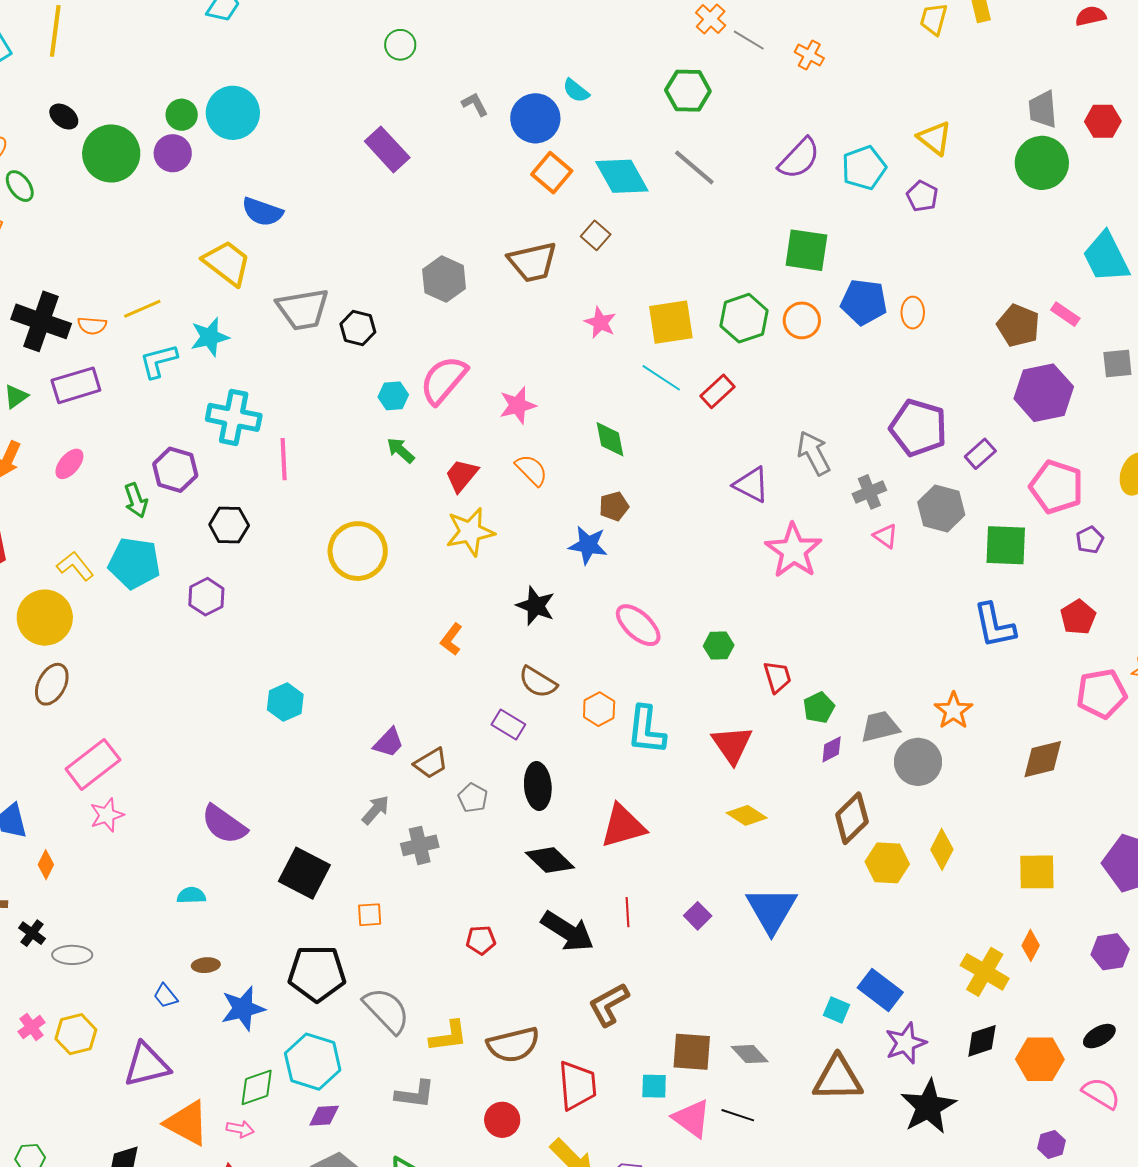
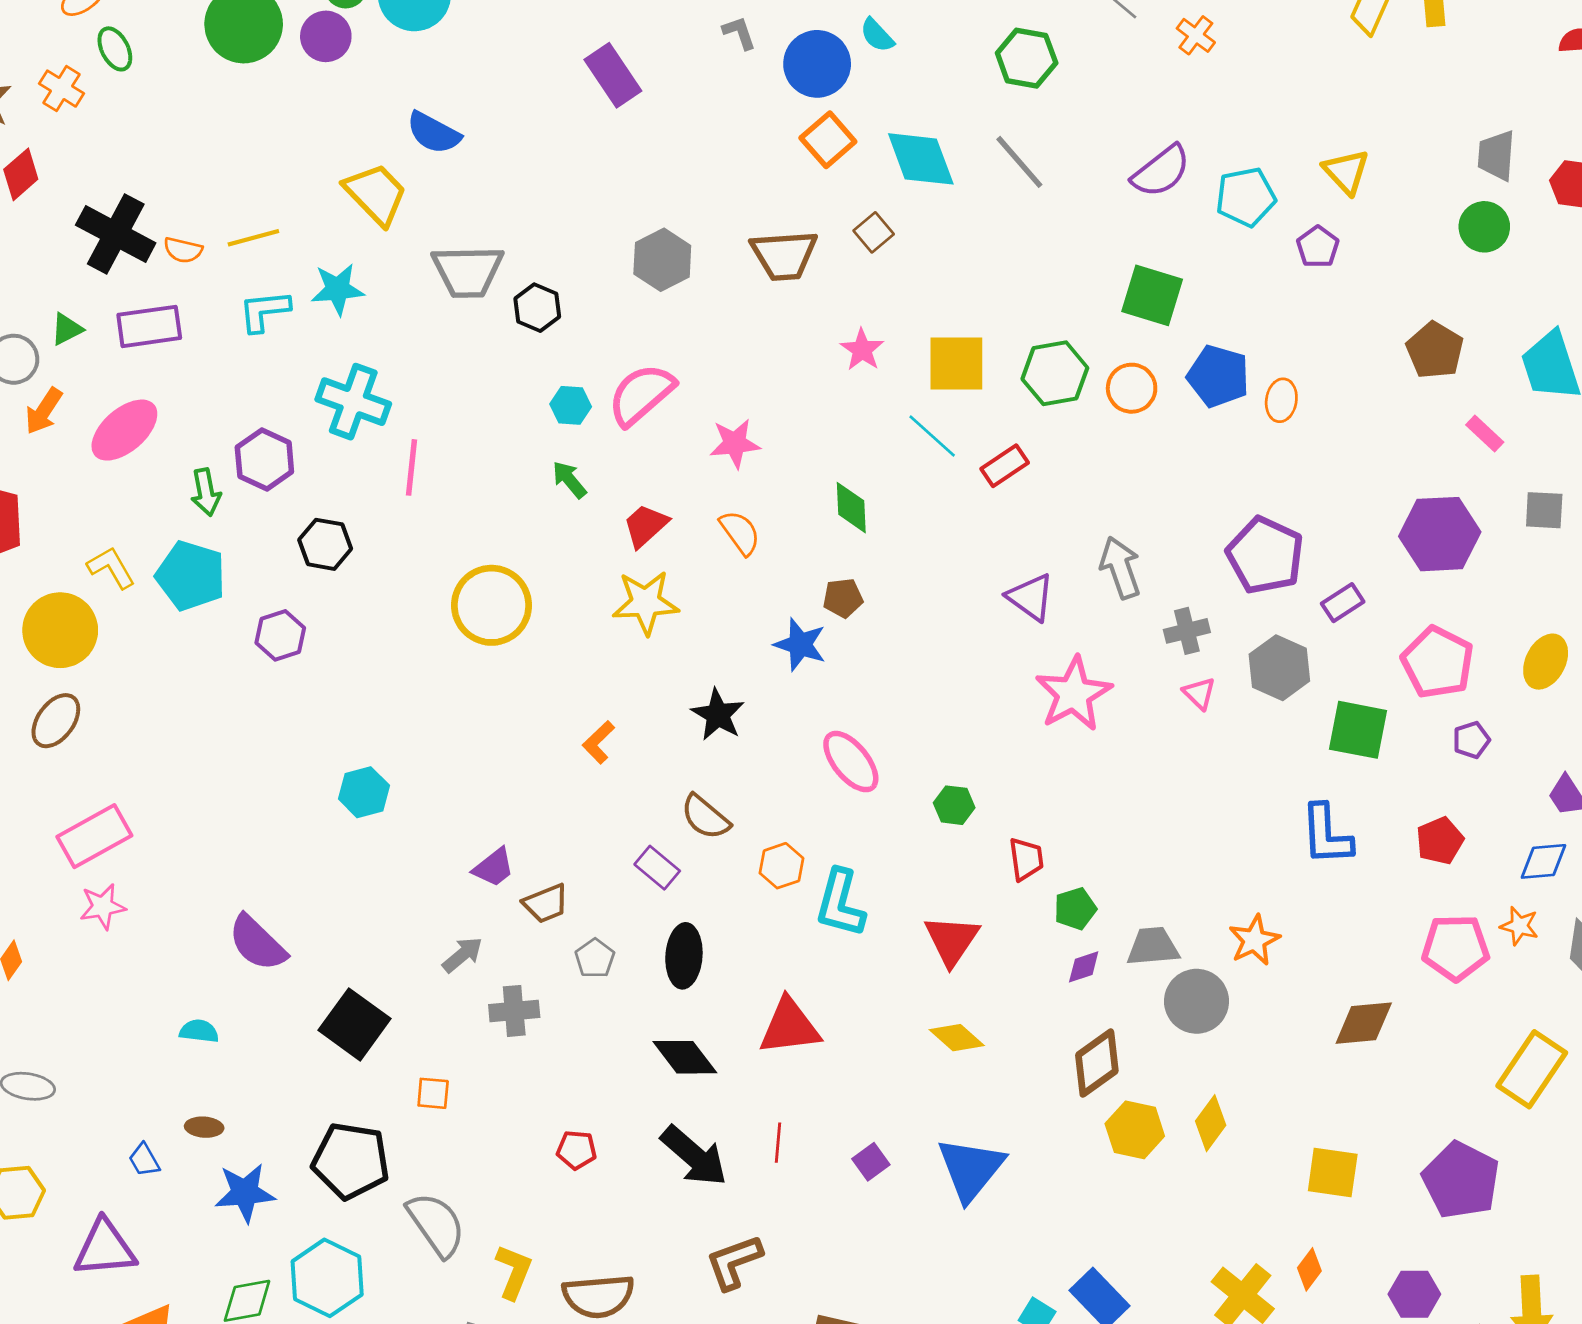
green circle: (1042, 163) -> (1484, 227), size x0.7
brown pentagon: (1018, 325) -> (1435, 350), moved
pink ellipse: (69, 464) -> (124, 430), size x1.6
yellow L-shape: (449, 1036) -> (514, 1272), turned -69

